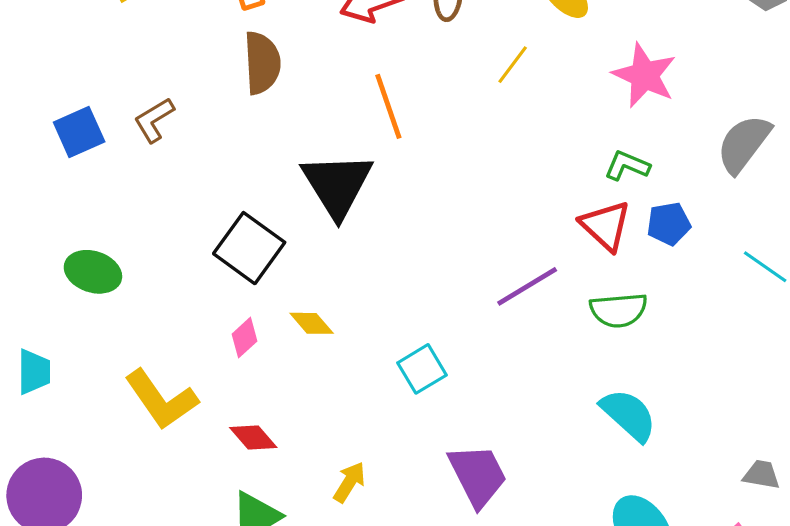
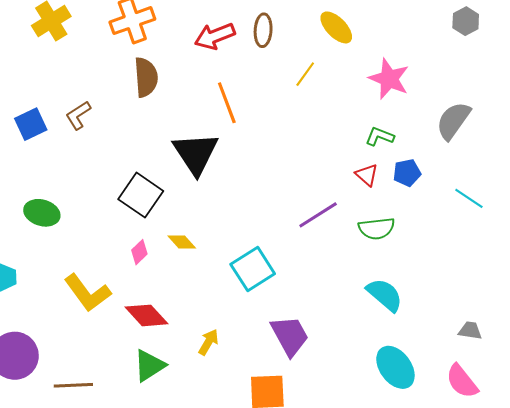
red triangle: (606, 226) -> (367, 175), size x0.7
cyan square: (422, 369) -> (253, 269), size x1.4
red diamond: (253, 438) -> (147, 315), size x1.4

